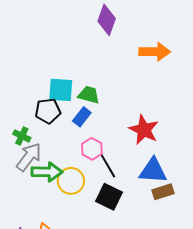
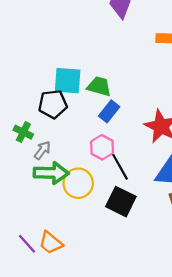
blue rectangle: (82, 117) -> (109, 111), moved
gray arrow: (29, 157) -> (42, 150), moved, size x0.6

